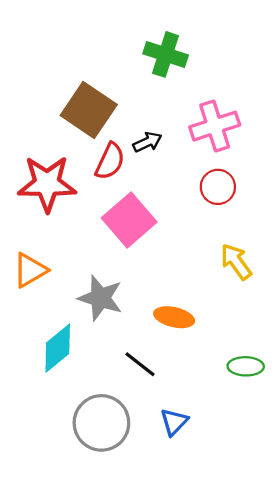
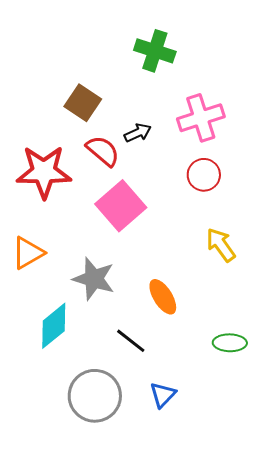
brown square: (89, 110) -> (83, 103), size x0.7
red semicircle: (110, 161) -> (103, 151), turned -75
orange ellipse: (174, 317) -> (163, 297), turned 45

